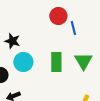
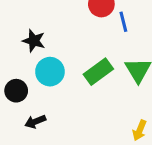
green rectangle: (56, 62) -> (98, 72), turned 54

